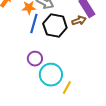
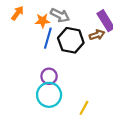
cyan circle: (51, 75) -> (49, 95), moved

